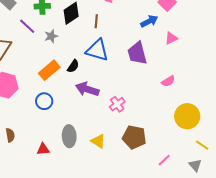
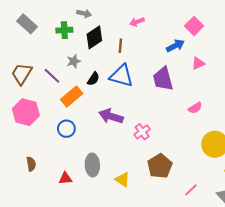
purple line: (27, 26) -> (52, 76), moved
black semicircle: (73, 66) -> (93, 79), moved
brown pentagon: (134, 137) -> (160, 166), turned 30
yellow triangle: (98, 141) -> (122, 180), moved

